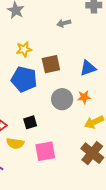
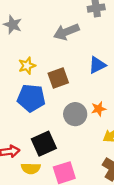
gray arrow: (64, 23) -> (66, 32), size x1.6
blue triangle: (88, 68) -> (97, 65), moved
black square: (30, 122) -> (44, 144), size x1.6

